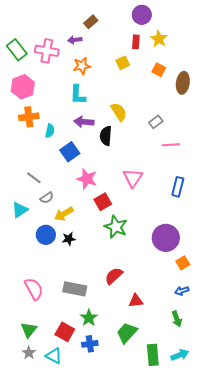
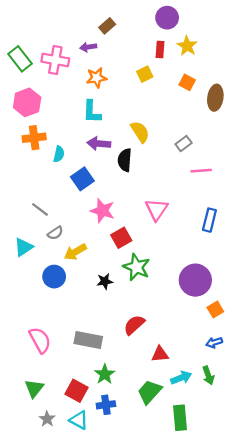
black star: (69, 239) -> (105, 281), moved
gray star: (29, 353) -> (47, 419), moved
cyan arrow: (180, 355) -> (181, 378), moved
cyan triangle: (54, 356) -> (79, 420), moved

